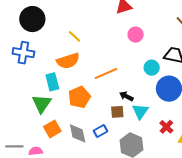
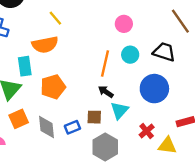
cyan circle: (152, 68) -> (130, 55), moved
orange line: (106, 73) -> (105, 63), moved, turned -60
brown square: (117, 112) -> (94, 117), moved

